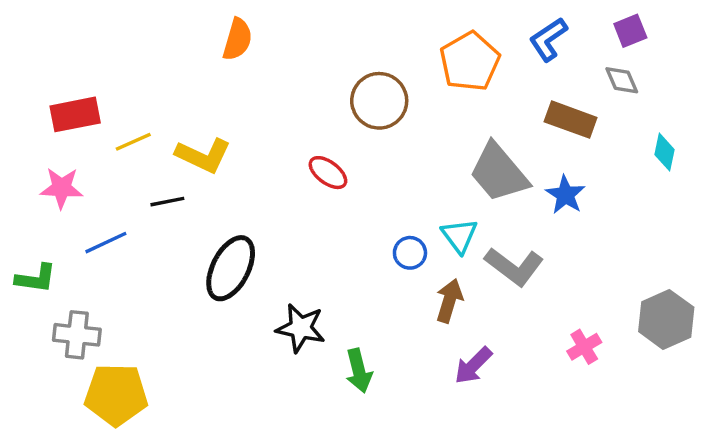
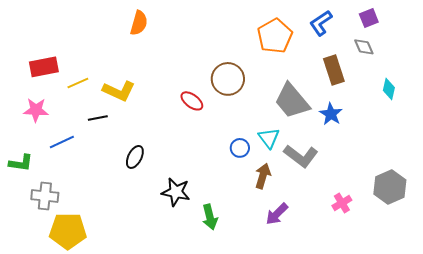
brown circle: (379, 101) -> (228, 79), moved
brown rectangle: (571, 120) -> (334, 70), turned 52
black ellipse: (231, 268) -> (135, 157), size x0.6

